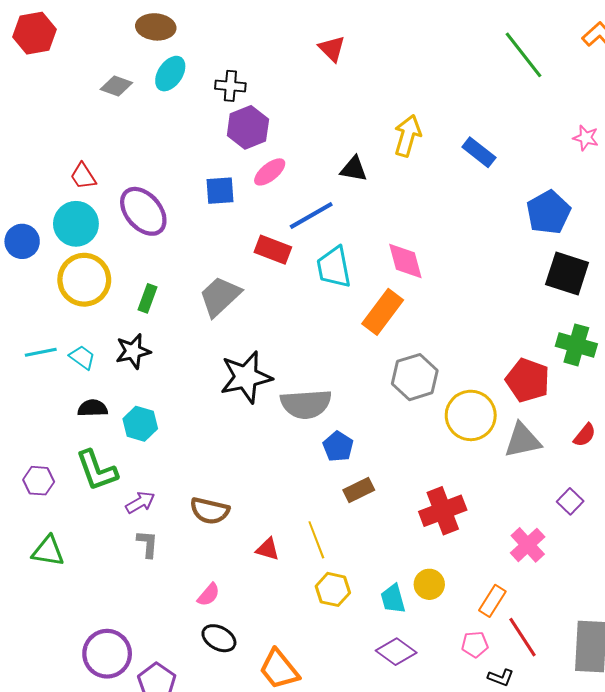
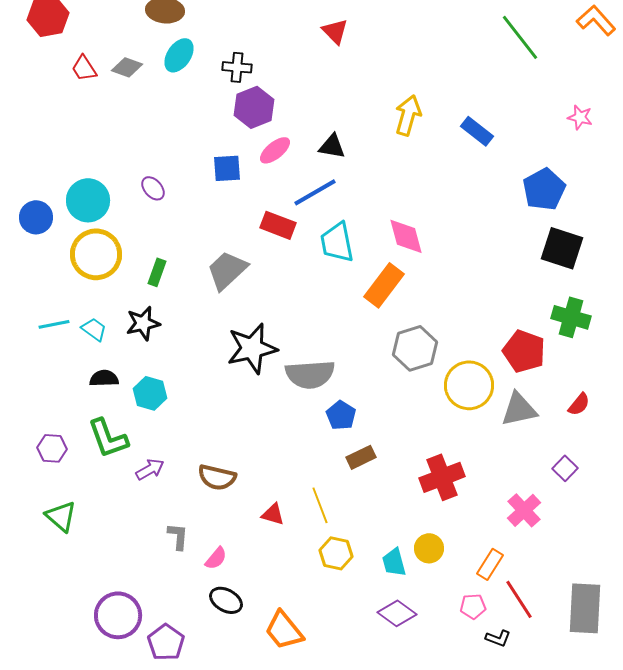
black triangle: (354, 169) -> (332, 146), moved
red trapezoid: (83, 176) -> (84, 68), moved
purple ellipse: (143, 211) -> (153, 188), size x0.5
gray L-shape: (147, 544) -> (178, 536), moved
green triangle: (48, 551) -> (61, 516), turned 32

